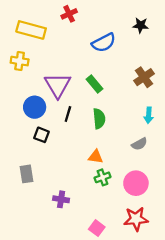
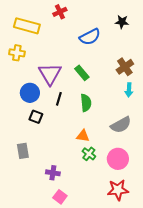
cyan arrow: (149, 115) -> (129, 90), moved
gray semicircle: (139, 144) -> (121, 125), size x1.5
green cross: (103, 177) -> (89, 154), turned -32
pink square: (97, 228) -> (60, 197), moved

